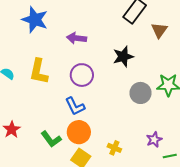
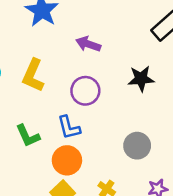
gray circle: (141, 93) -> (137, 146), moved
green L-shape: (51, 139) -> (28, 136), moved

